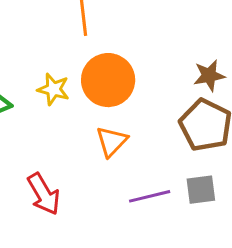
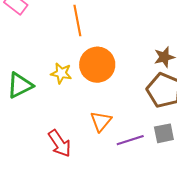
orange triangle: (112, 141) -> (101, 121), moved

